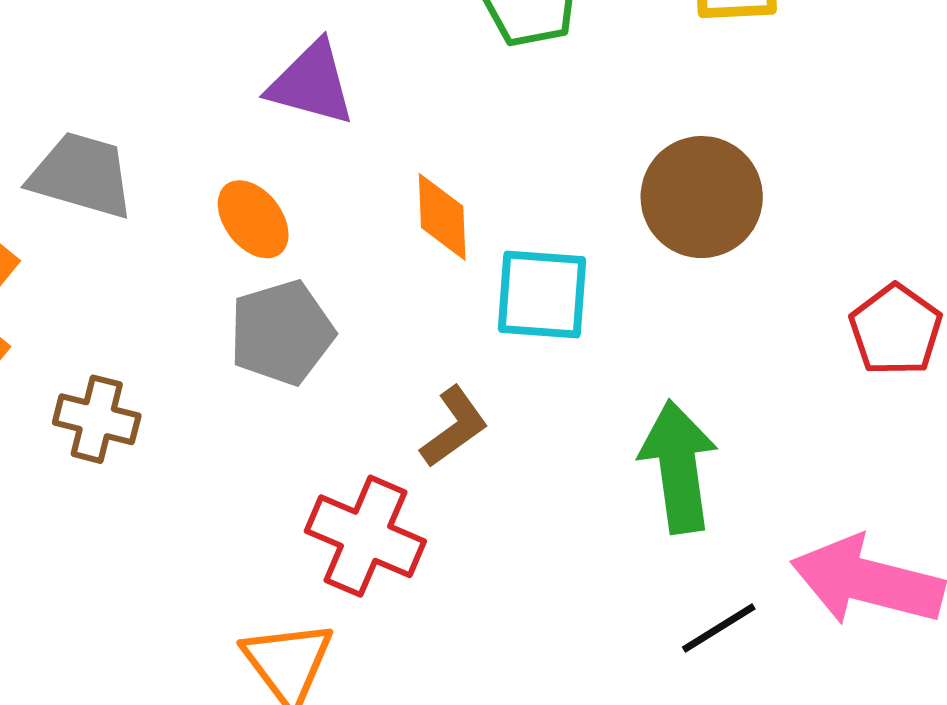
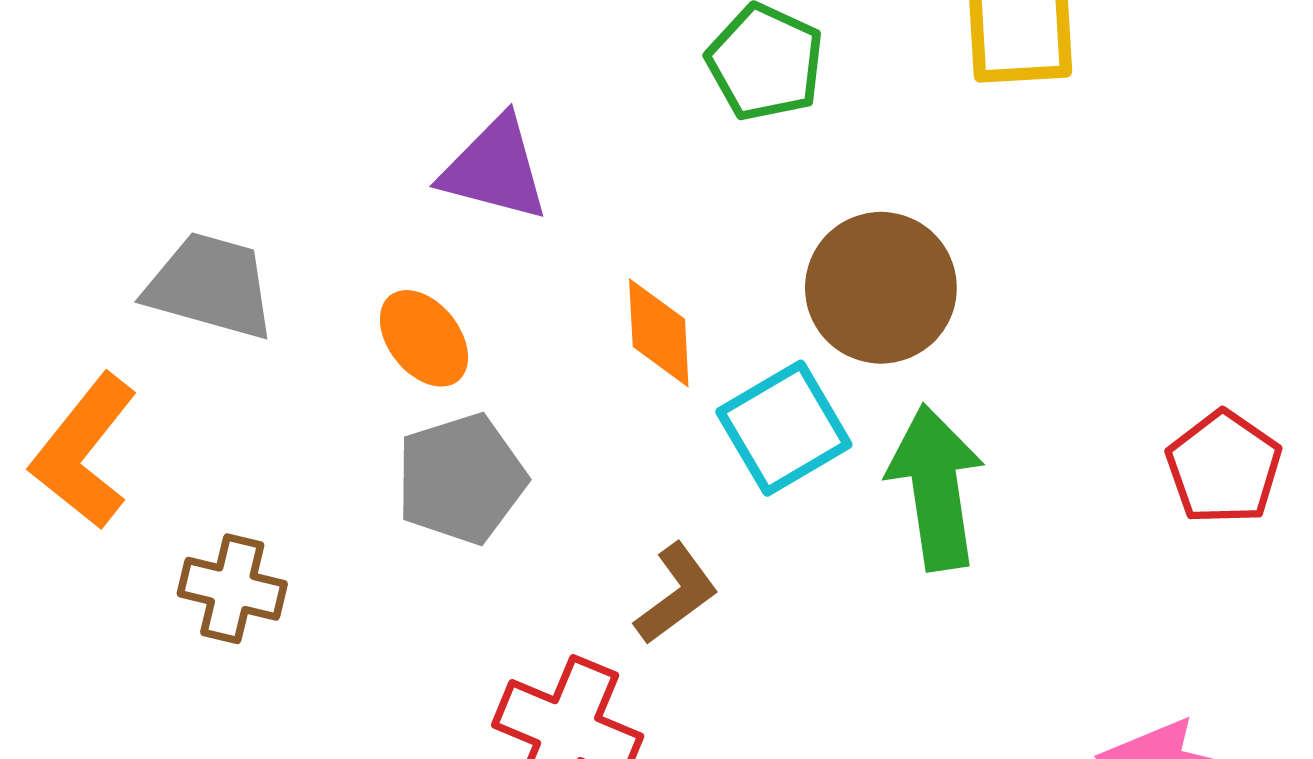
brown circle: (702, 197) -> (881, 288), moved
cyan square: (542, 295) -> (784, 428), turned -34
green arrow: (678, 467) -> (936, 487), moved

